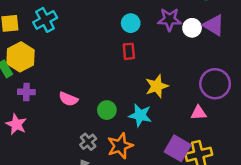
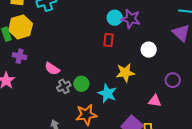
purple star: (170, 19) -> (131, 19), moved
white circle: (192, 28) -> (149, 50), moved
purple circle: (215, 84) -> (173, 80), size x0.6
gray cross: (88, 142) -> (64, 86), moved

